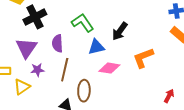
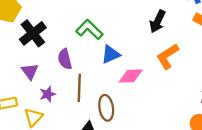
black arrow: (120, 31) -> (158, 21), moved
purple triangle: (26, 48) -> (30, 71), size x0.7

